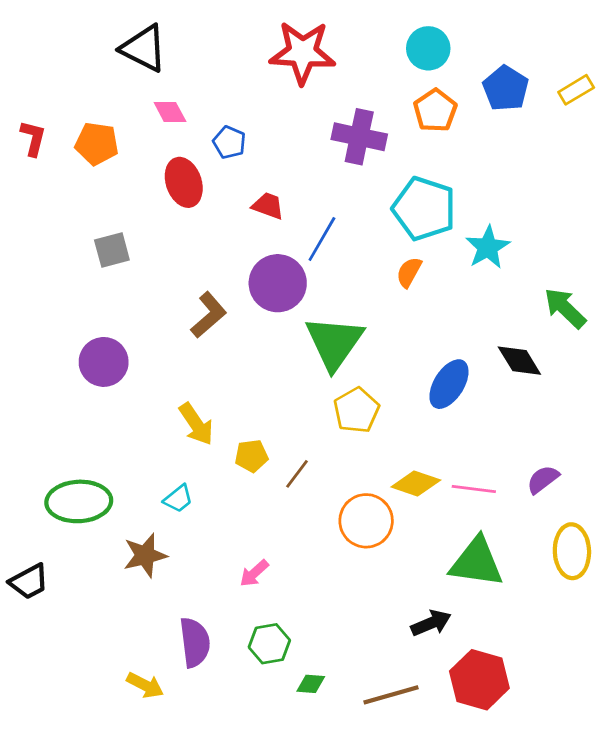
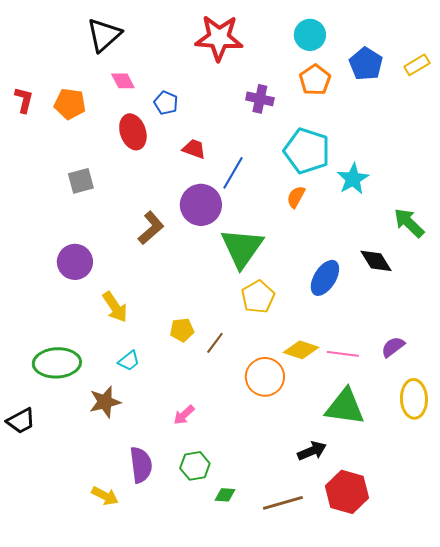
black triangle: (144, 48) -> (104, 35), turned 51
purple cross: (359, 137) -> (260, 99), size x0.7
yellow arrow: (196, 424) -> (115, 307), moved

